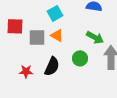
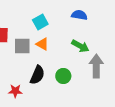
green circle: (80, 58) -> (63, 76), moved
red star: (26, 71) -> (15, 91), moved

